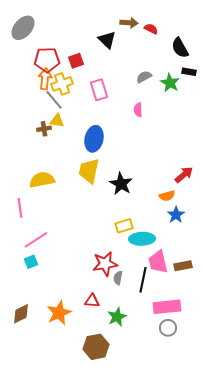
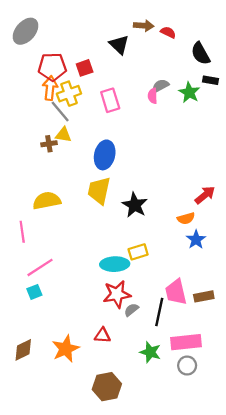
pink semicircle: (138, 110) -> (153, 96), moved
cyan ellipse: (142, 239) -> (115, 264), moved
gray semicircle: (118, 278) -> (131, 310), turned 40
green star: (117, 317) -> (150, 352), moved, turned -30

